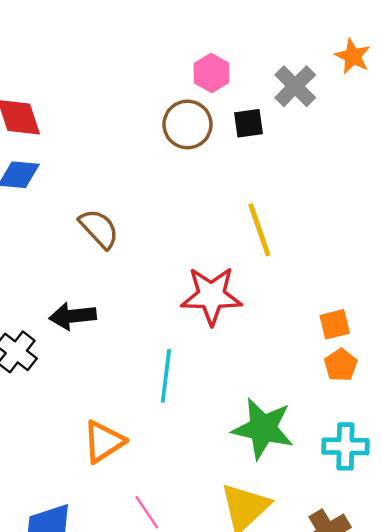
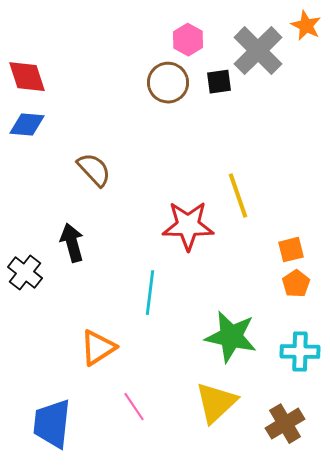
gray cross: (295, 86) -> (258, 51), size x1.4
yellow line: (259, 230) -> (238, 196), moved
black arrow: (73, 316) -> (72, 243), turned 81

